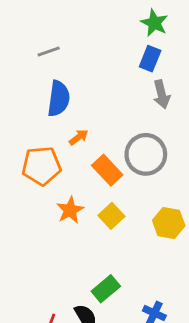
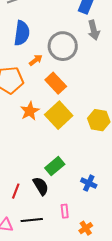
gray circle: (146, 154) -> (63, 46), moved
yellow square: (111, 216) -> (59, 115), size x1.5

